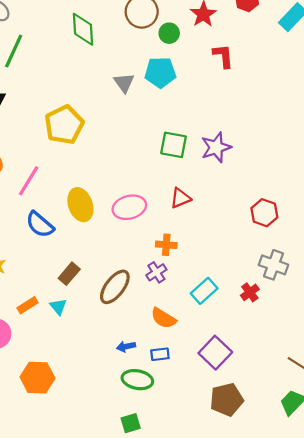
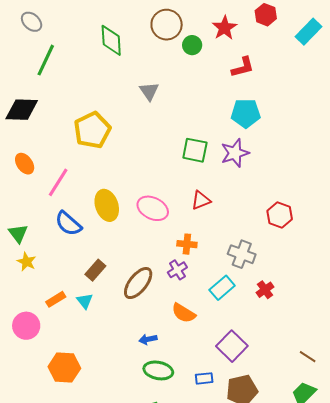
red L-shape: (223, 56) -> (243, 67), turned 80
cyan pentagon: (160, 72) -> (246, 113), moved
pink ellipse: (129, 207) -> (153, 208), turned 40
gray cross: (273, 265) -> (242, 254), moved
blue rectangle: (160, 354) -> (204, 378), moved

